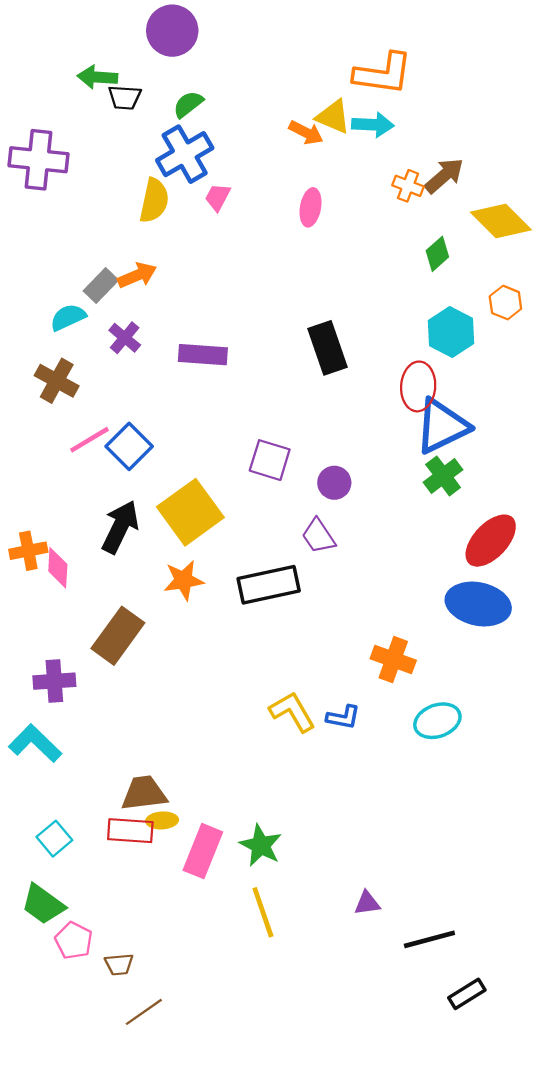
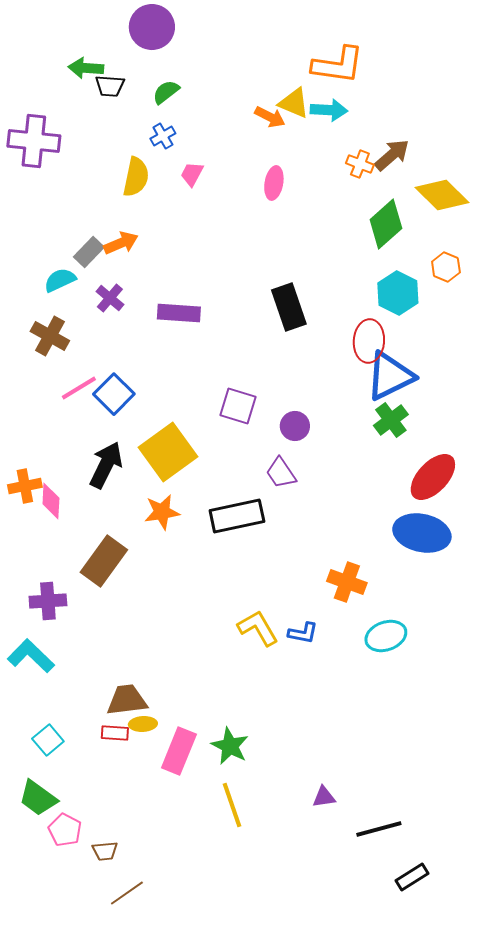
blue cross: (185, 154) -> (163, 136), size x0.5
green diamond: (437, 254) -> (386, 224), size x1.6
red rectangle: (130, 831) -> (115, 733), size x0.7

